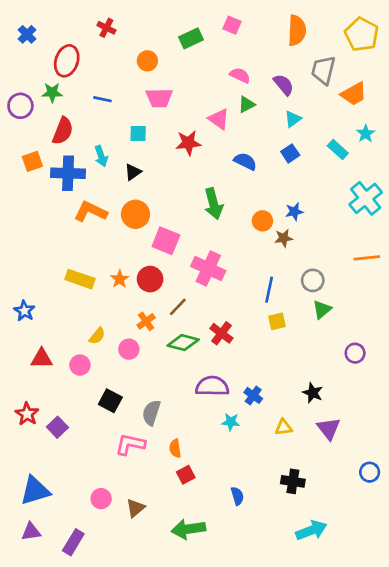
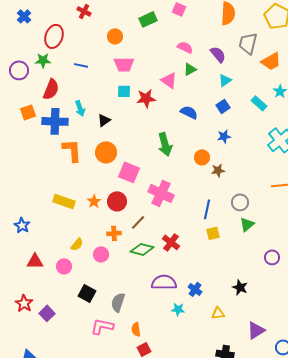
cyan square: (138, 134) -> (124, 91), moved
orange L-shape: (91, 212) -> (72, 150), turned 60
blue star: (294, 212) -> (224, 136), moved
orange cross: (146, 321) -> (114, 233), turned 32
purple triangle: (329, 429) -> (256, 330), moved, turned 36

